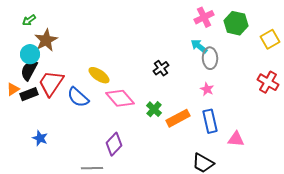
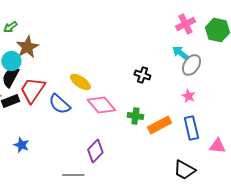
gray ellipse: (210, 58) -> (191, 65), turned 35
black cross: (161, 68) -> (142, 75), turned -35
green cross: (154, 109) -> (135, 116), turned -35

